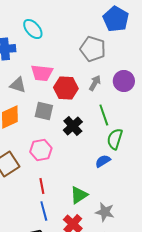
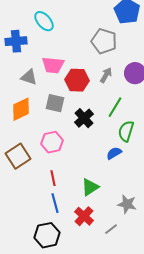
green line: (104, 115) -> (115, 107), turned 50
gray star: (105, 212) -> (127, 204), moved

